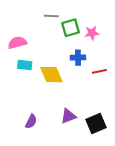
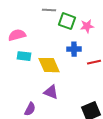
green square: (71, 28) -> (67, 21), turned 36
purple triangle: (68, 116) -> (51, 92), moved, turned 42

